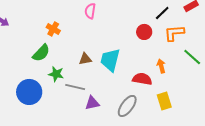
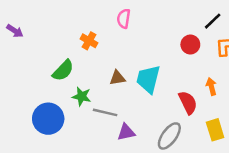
orange cross: (53, 29) -> (89, 41), moved
red semicircle: (142, 79) -> (188, 103), turned 54

